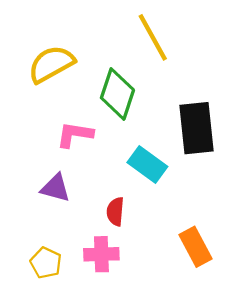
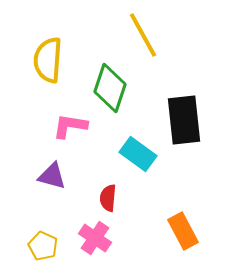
yellow semicircle: (51, 64) -> (48, 60), turned -57
pink cross: (101, 254) -> (95, 238), turned 36

